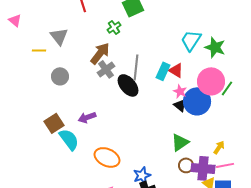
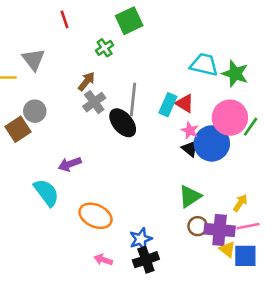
cyan trapezoid: (191, 40) -> (204, 65), turned 70
brown arrow: (100, 53) -> (86, 81), size x0.7
brown square: (54, 123) -> (18, 129), moved

